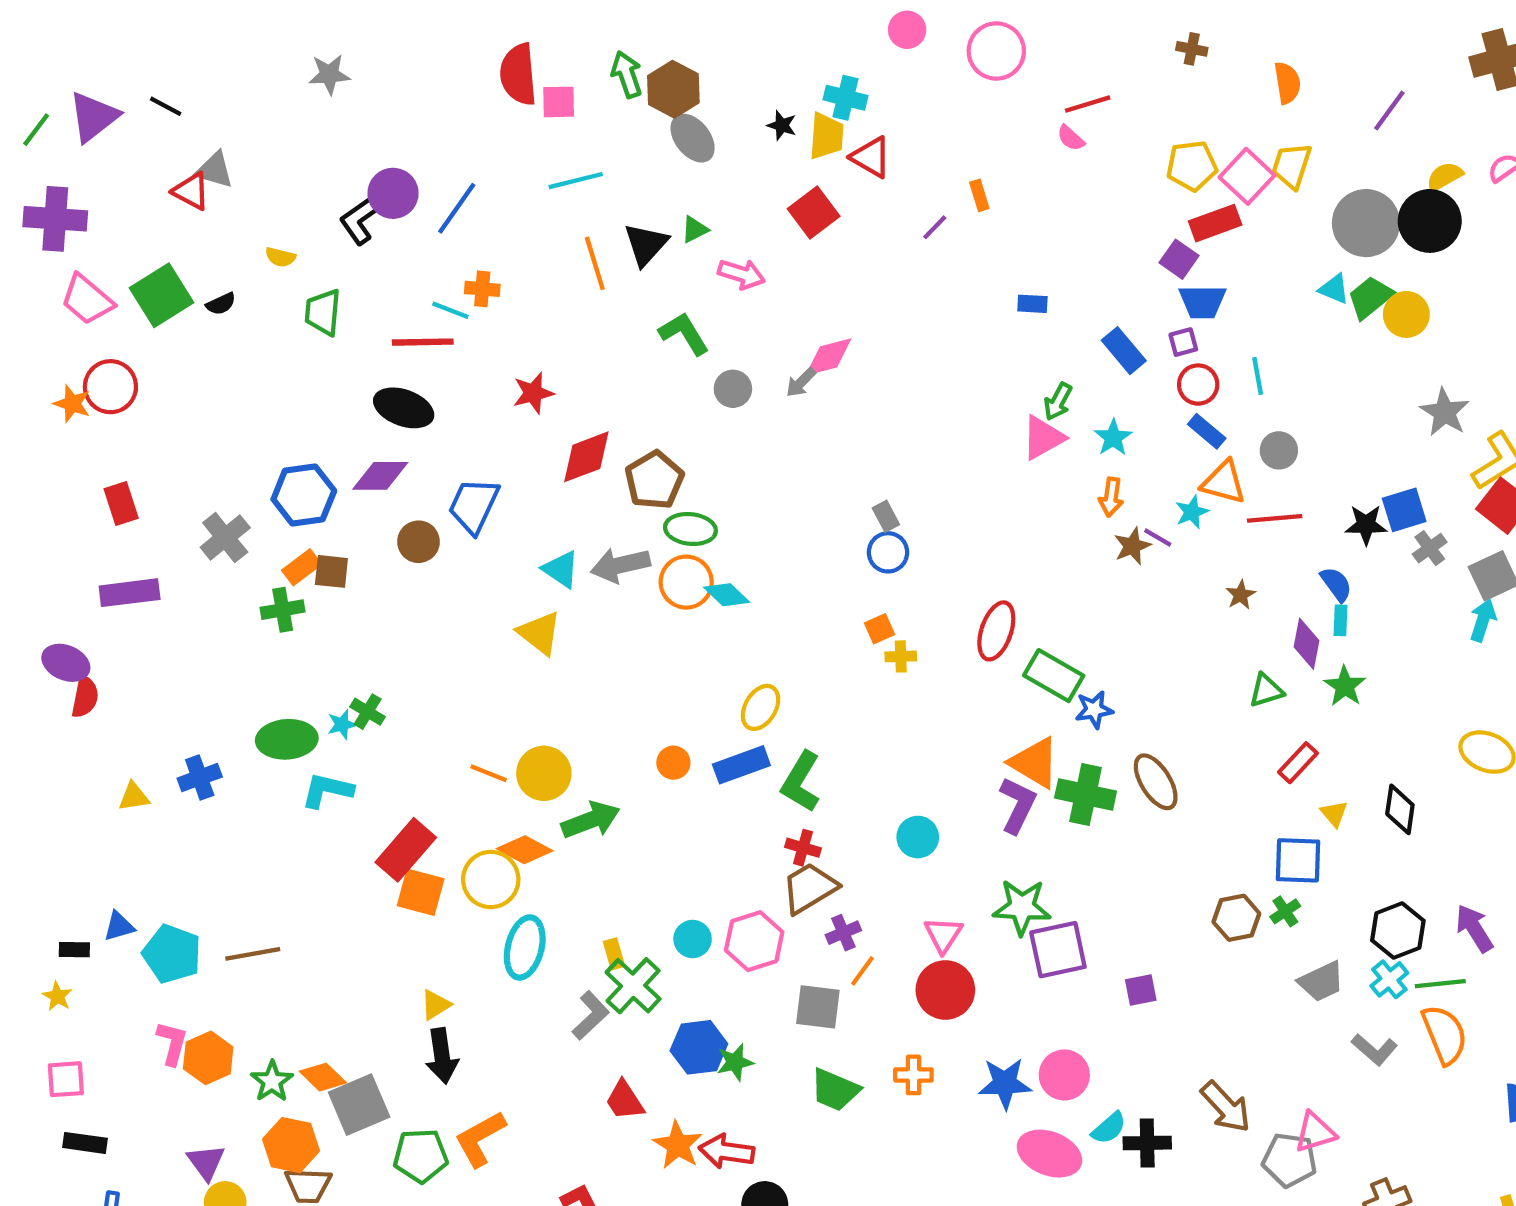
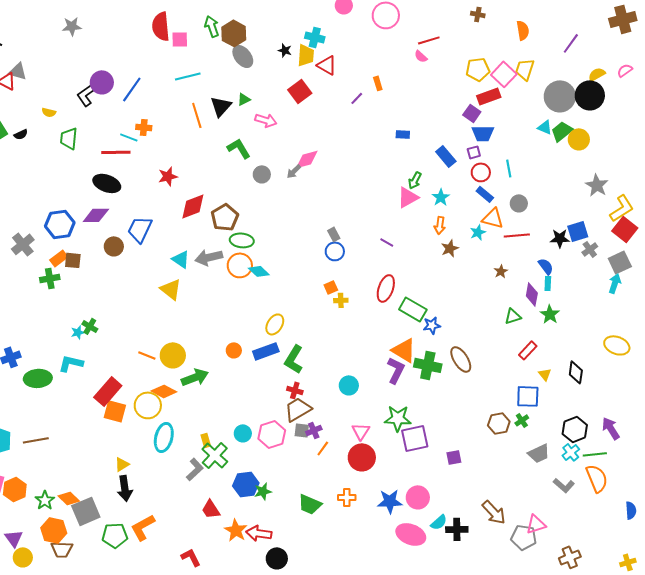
purple line: (1158, 537) -> (387, 242), moved
green ellipse: (287, 739) -> (38, 378), moved
gray square: (818, 1007) -> (302, 430), moved, size x0.7

